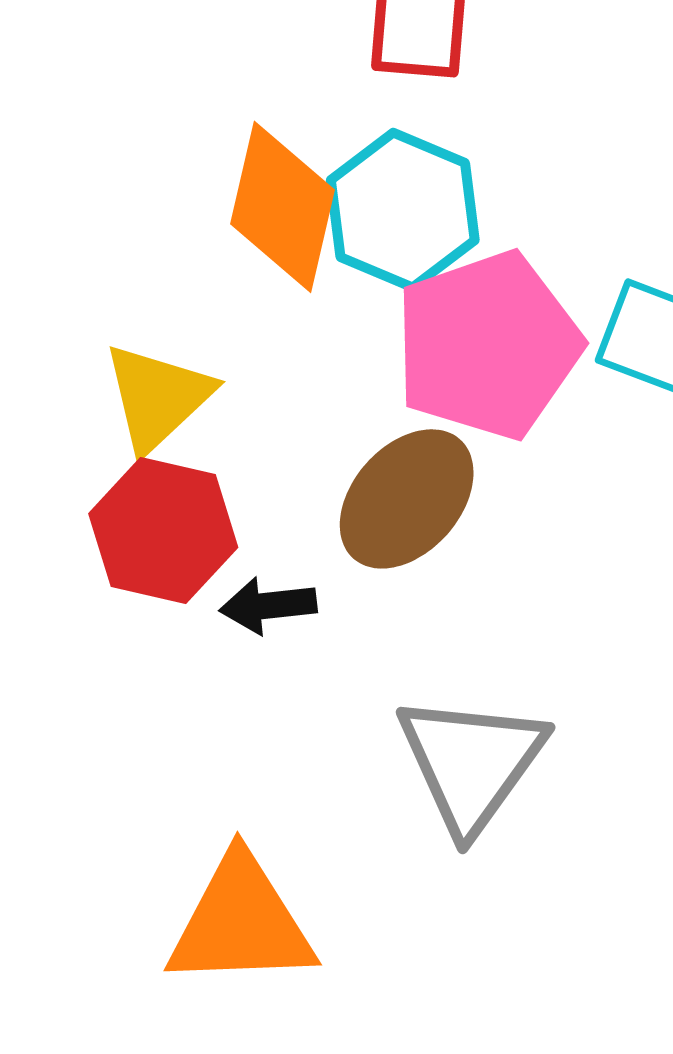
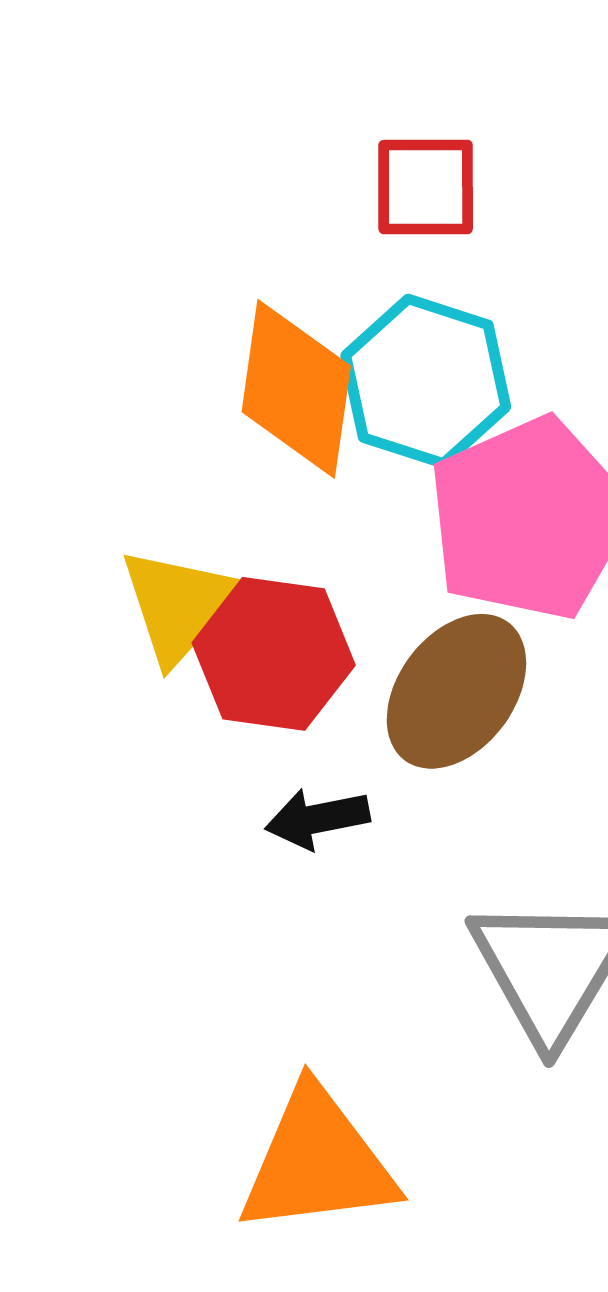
red hexagon: (163, 530) -> (274, 654), moved

